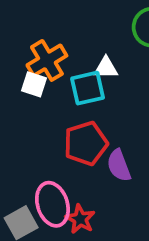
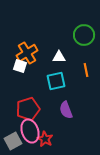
cyan square: (88, 88) -> (56, 81), moved
red pentagon: (86, 143) -> (28, 109), moved

